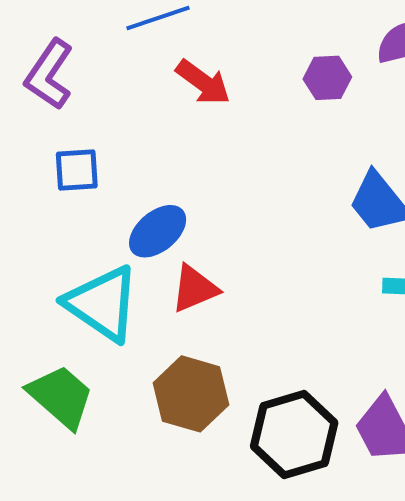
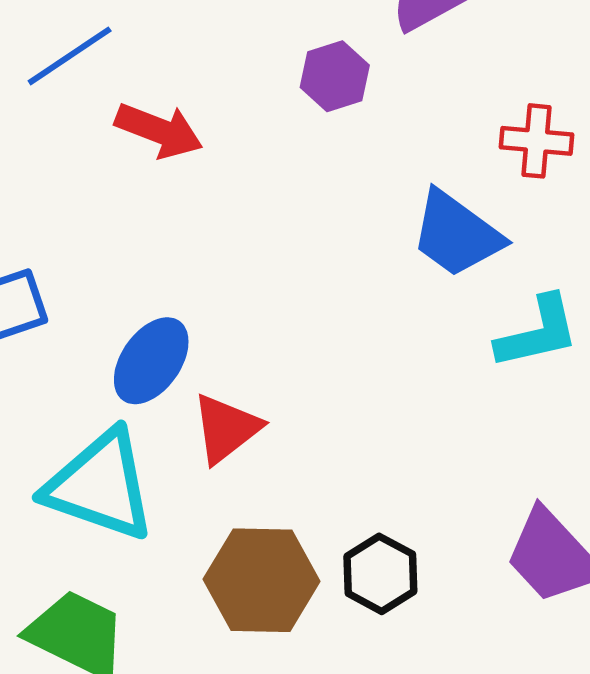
black hexagon: (294, 434) -> (380, 574), moved, size x0.6

